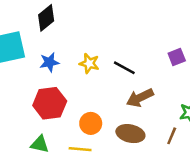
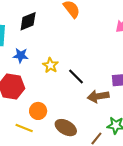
brown arrow: (140, 98) -> (98, 96), moved

